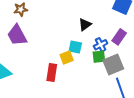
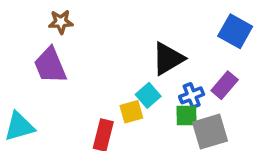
black triangle: (85, 25) -> (168, 59), size x1.5
cyan square: (75, 47) -> (148, 95), turned 32

